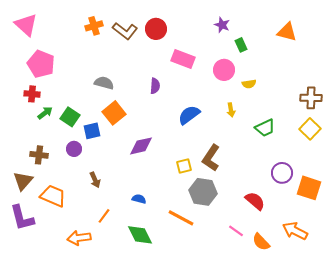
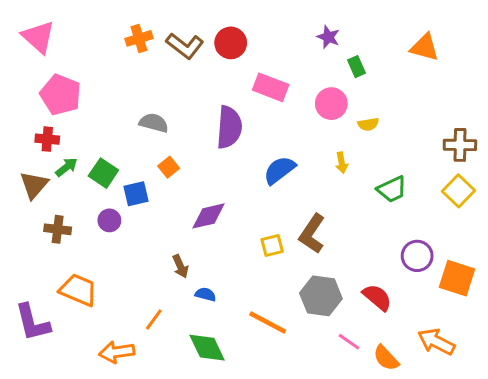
purple semicircle: (155, 86) -> (229, 127), size x1.8
orange square: (114, 113) -> (169, 167), size x0.6
brown arrow: (95, 180) -> (180, 266), moved
brown triangle: (23, 181) -> (34, 185), moved
gray hexagon: (203, 192) -> (321, 296), moved

